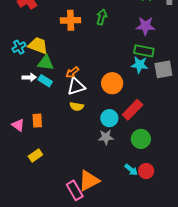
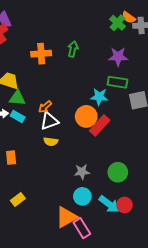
cyan star: (140, 65) -> (99, 97), moved
red rectangle: (133, 110) -> (100, 125), moved
cyan circle: (109, 118) -> (82, 196), moved
yellow rectangle: (35, 156) -> (18, 199), moved
cyan arrow: (131, 170) -> (109, 204), size x1.5
pink rectangle: (75, 190) -> (82, 228), moved

